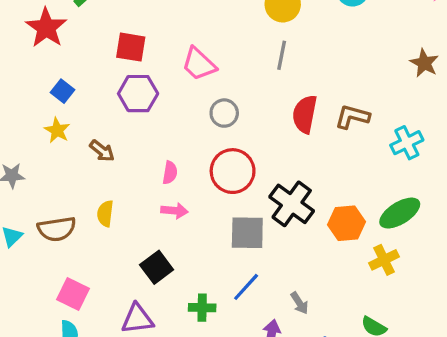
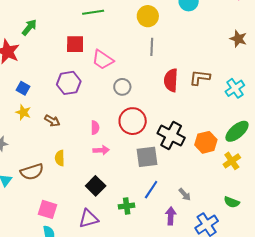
red square: (131, 47) -> (75, 44), moved

